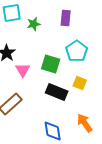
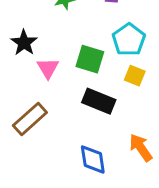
yellow square: (80, 83) -> (135, 76), moved

